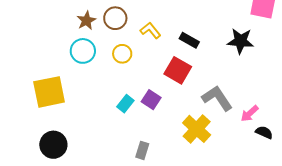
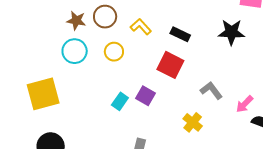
brown star: (86, 21) -> (76, 21), turned -30
gray L-shape: (217, 98) -> (211, 90), size x0.7
yellow cross: (197, 129) -> (193, 122), size x0.7

